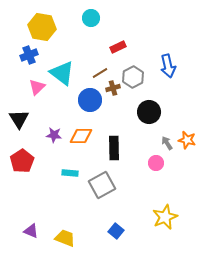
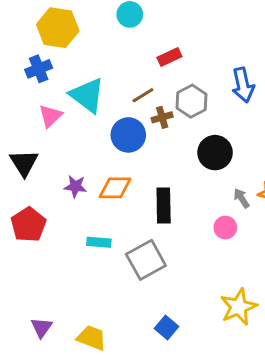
purple triangle: (31, 231) -> (42, 327), turned 42

